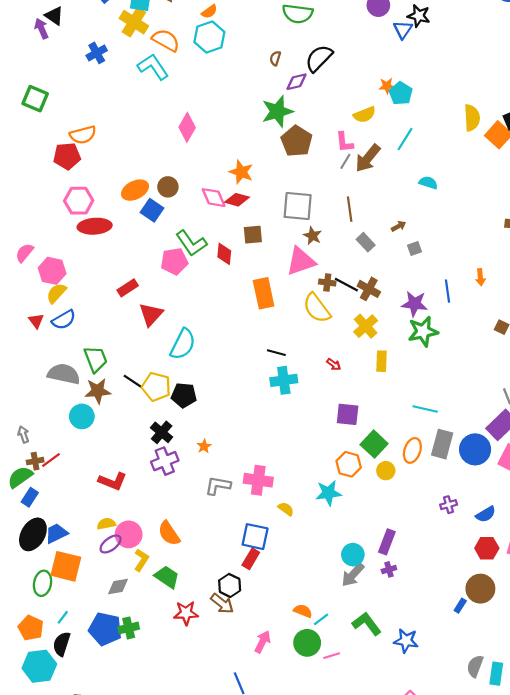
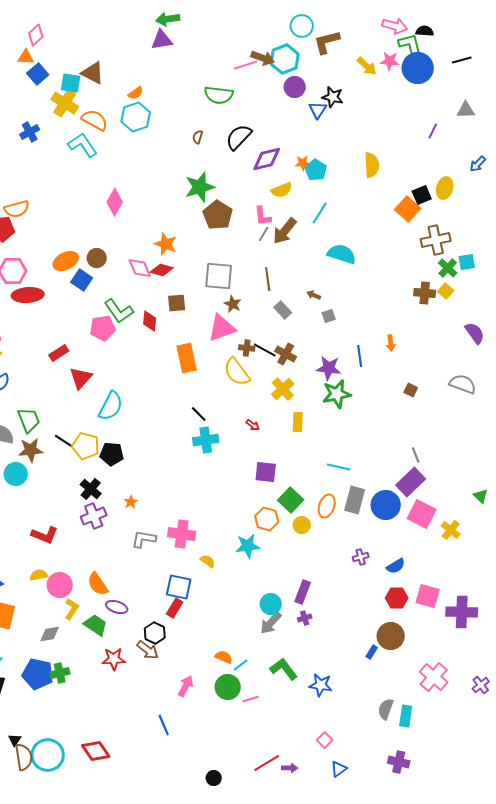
purple diamond: (297, 82) -> (267, 159), moved, size x1.4
yellow semicircle: (472, 118) -> (372, 165), moved
cyan semicircle: (428, 183) -> (342, 254), size x1.6
brown arrow: (399, 226) -> (314, 295), turned -128
black line: (276, 353) -> (199, 414), turned 30
purple ellipse: (111, 544) -> (117, 607), moved, turned 55

